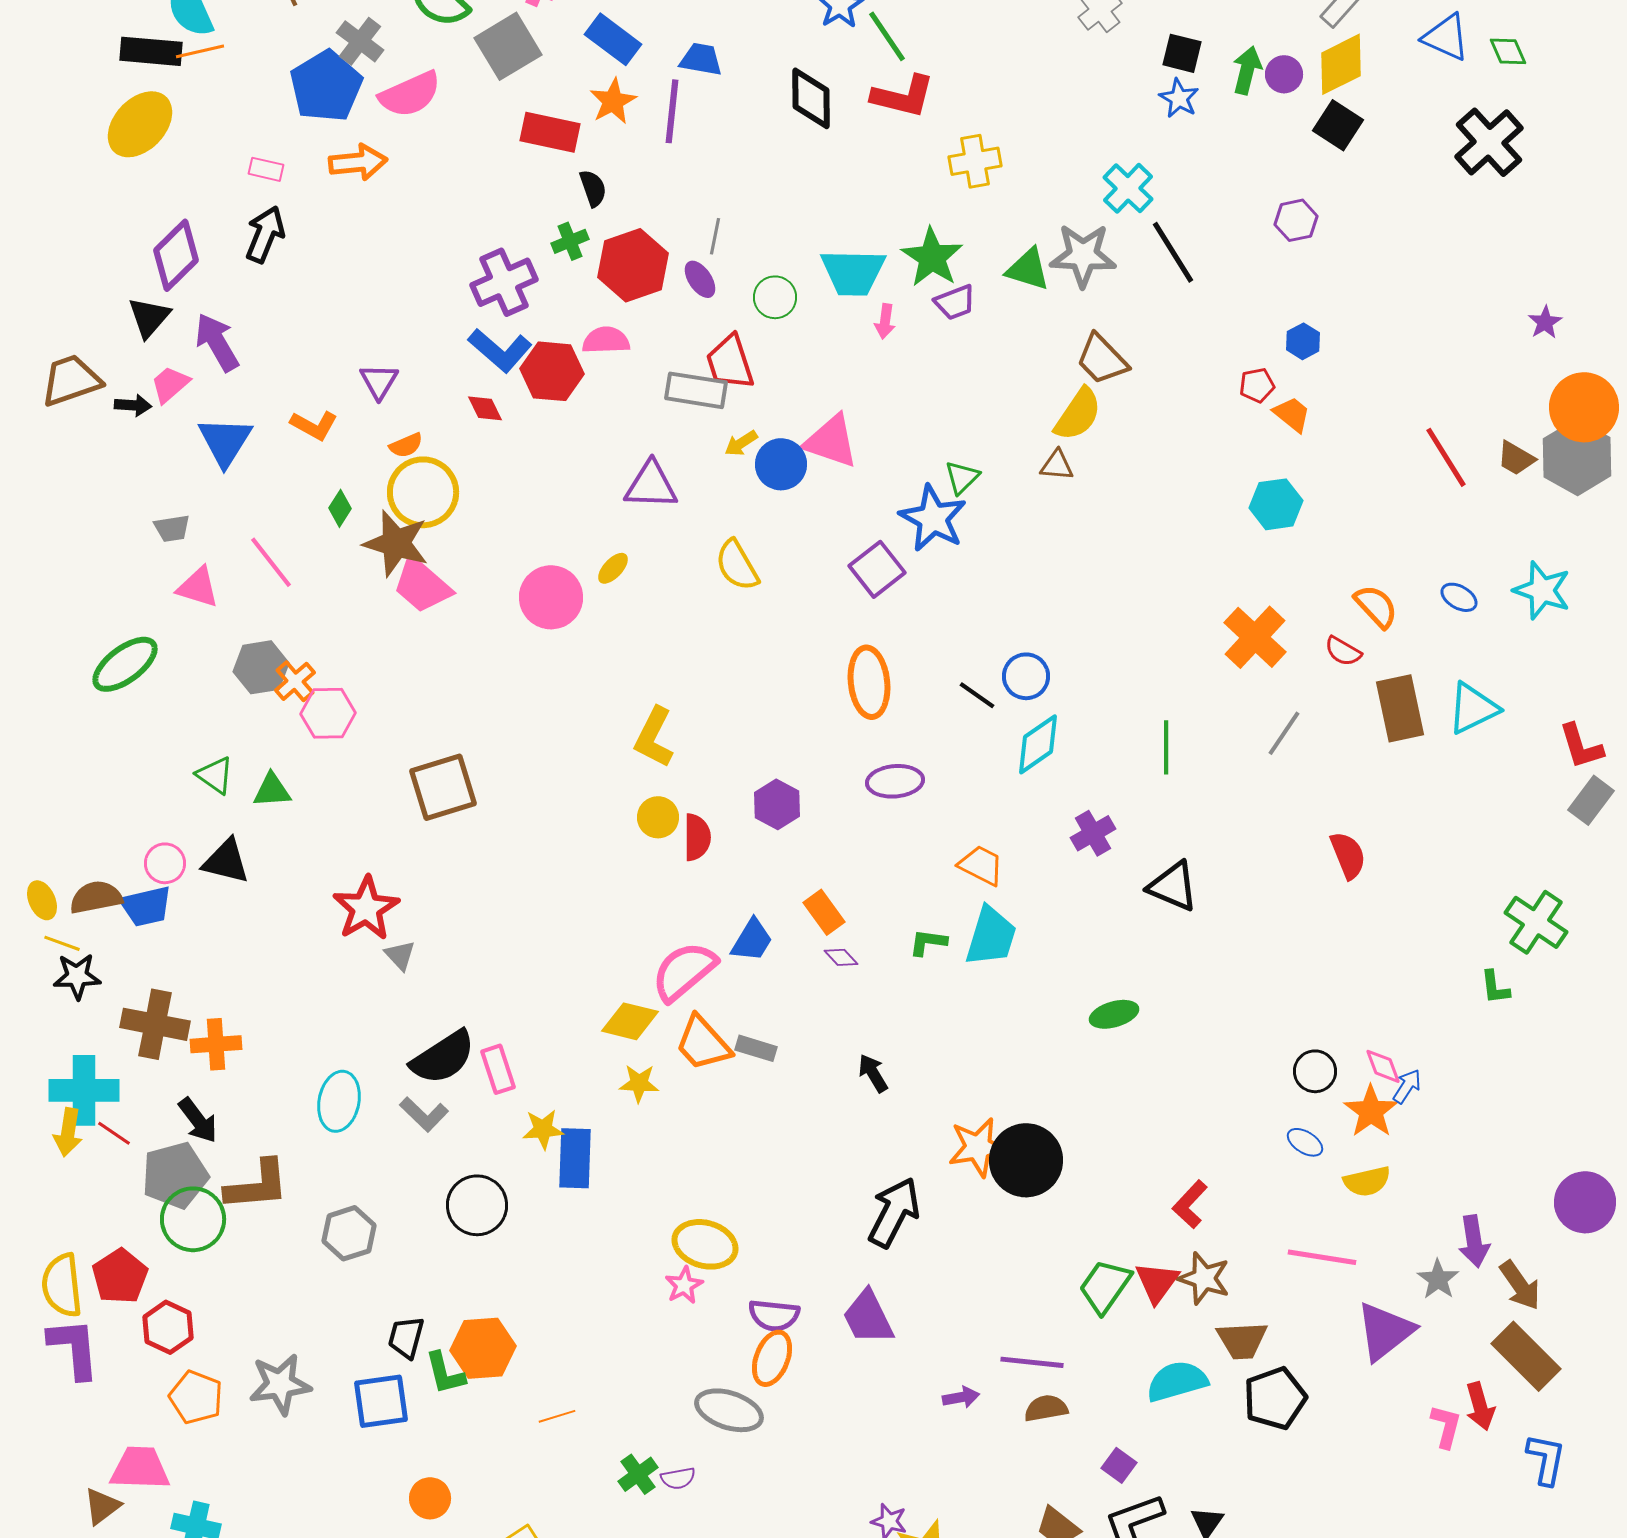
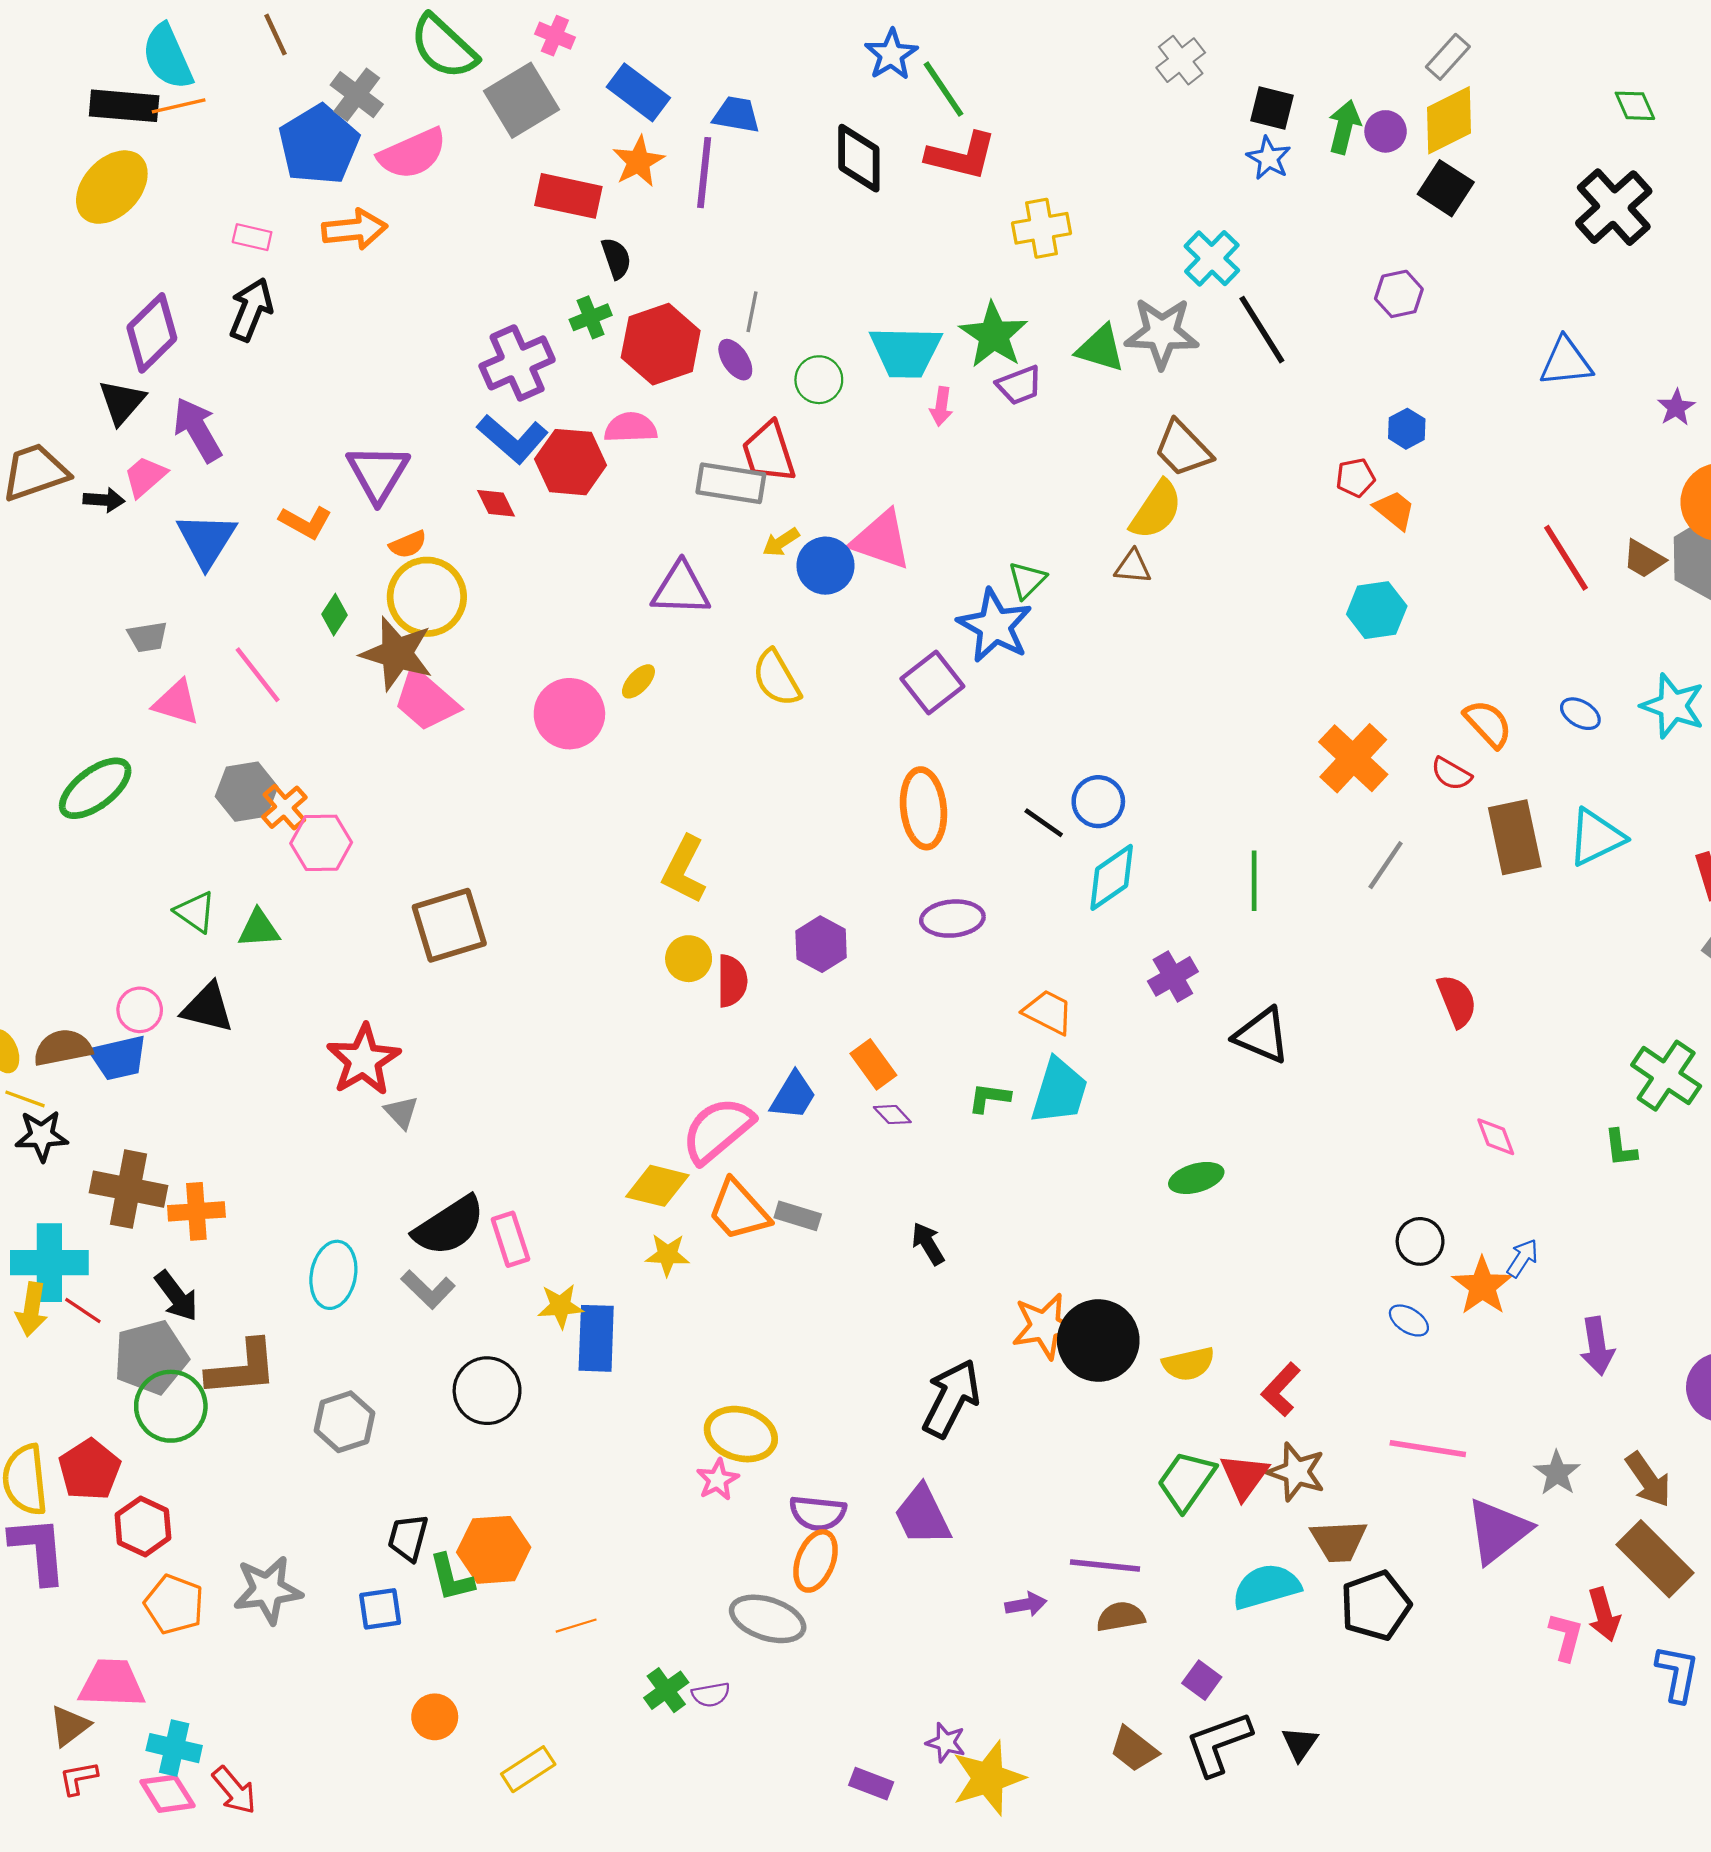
blue triangle: (1446, 37) -> (1566, 362), moved, turned -30
purple triangle: (379, 381) -> (378, 473), size x1.5
pink diamond: (1383, 1066) -> (1496, 1137), moved
yellow semicircle: (1367, 1181) -> (1188, 1364), moved
purple arrow: (1474, 1241) -> (1597, 1346), moved
blue square: (381, 1401) -> (380, 1609), size x0.7

